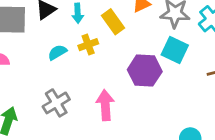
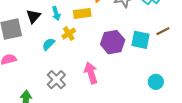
yellow rectangle: (113, 22) -> (82, 13), turned -48
cyan square: (175, 50) -> (140, 40), moved

